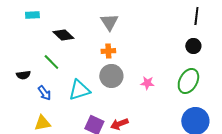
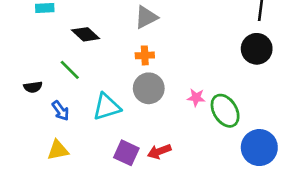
gray triangle: (109, 22) -> (146, 17), turned 36
black circle: (193, 46) -> (257, 49), size x1.5
green ellipse: (188, 81) -> (225, 111), moved, turned -60

